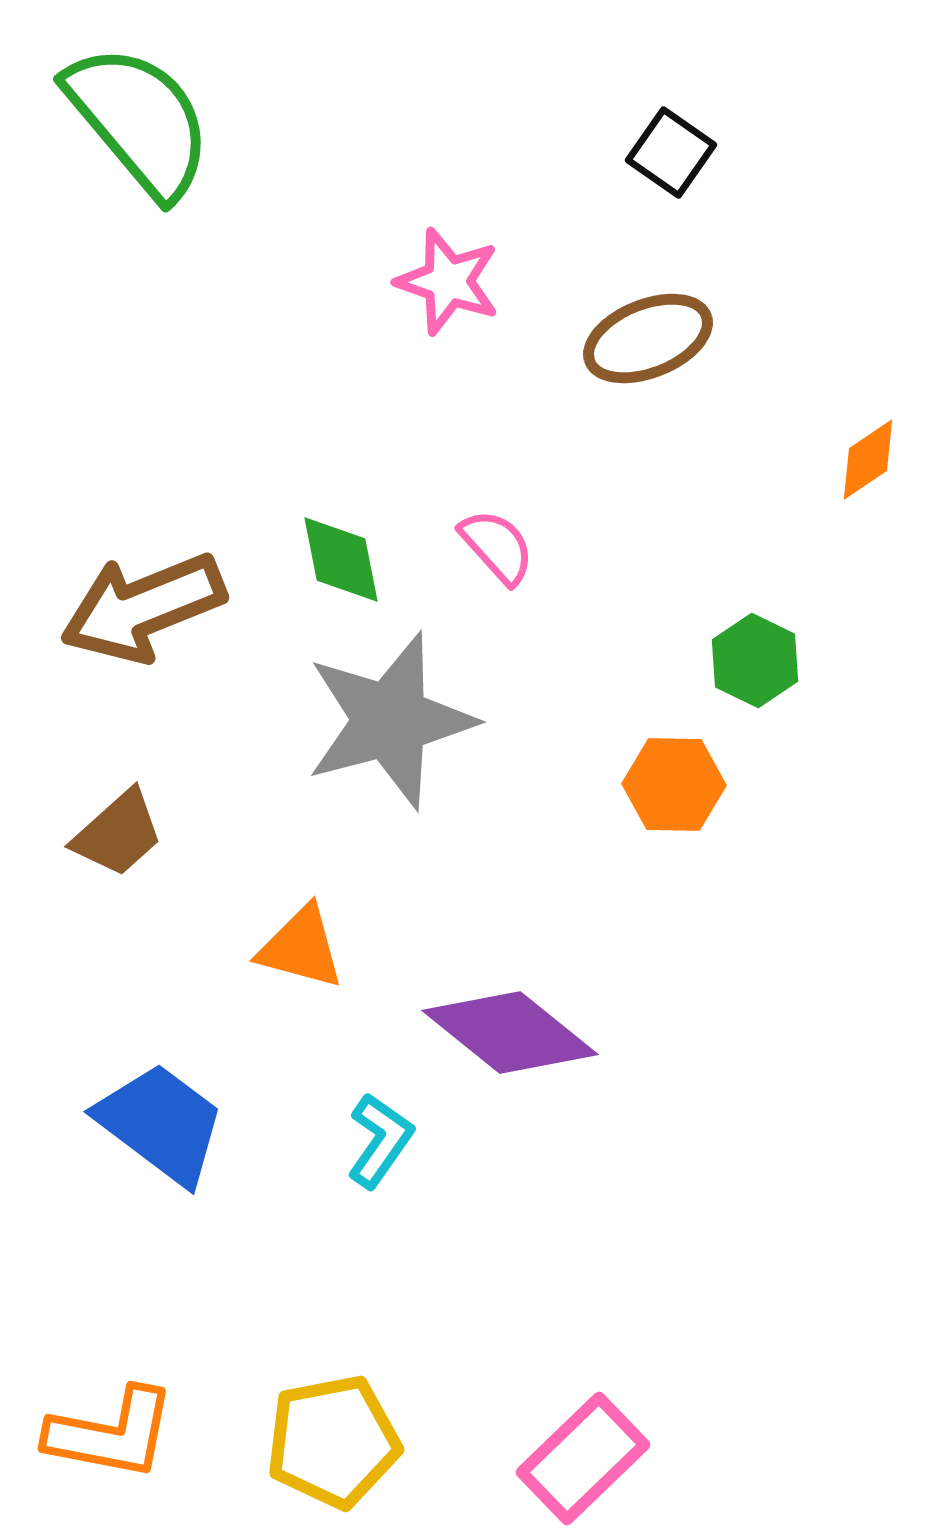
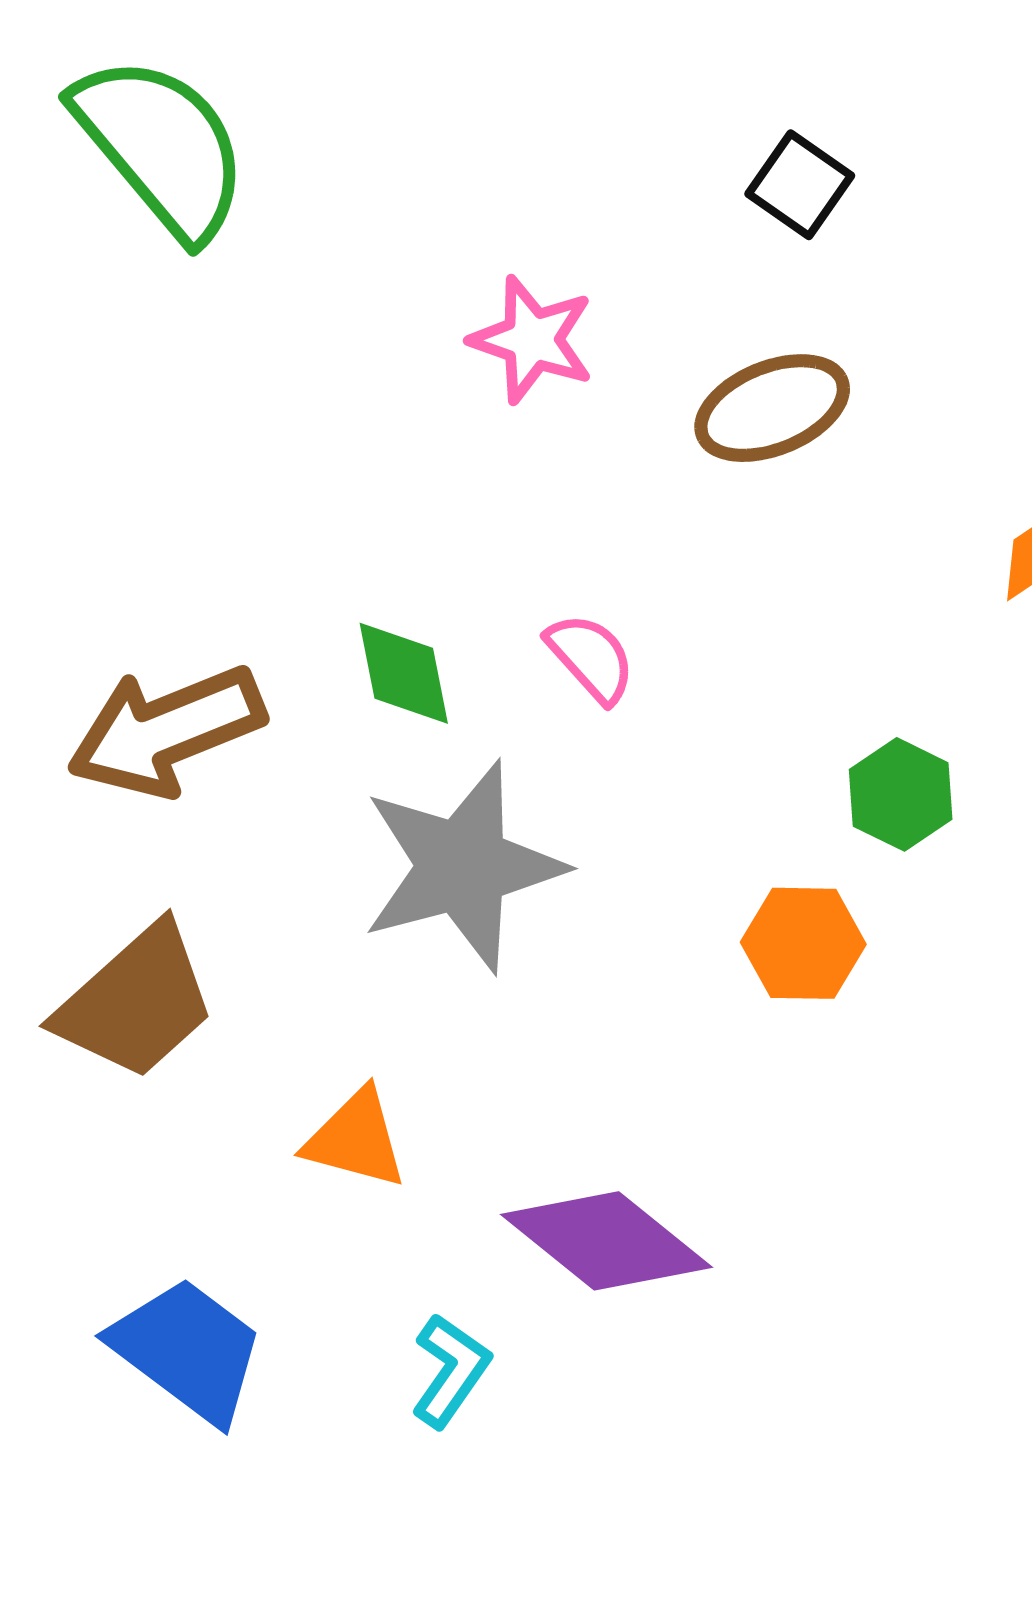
brown trapezoid: (118, 834) -> (136, 1002), size x1.5

